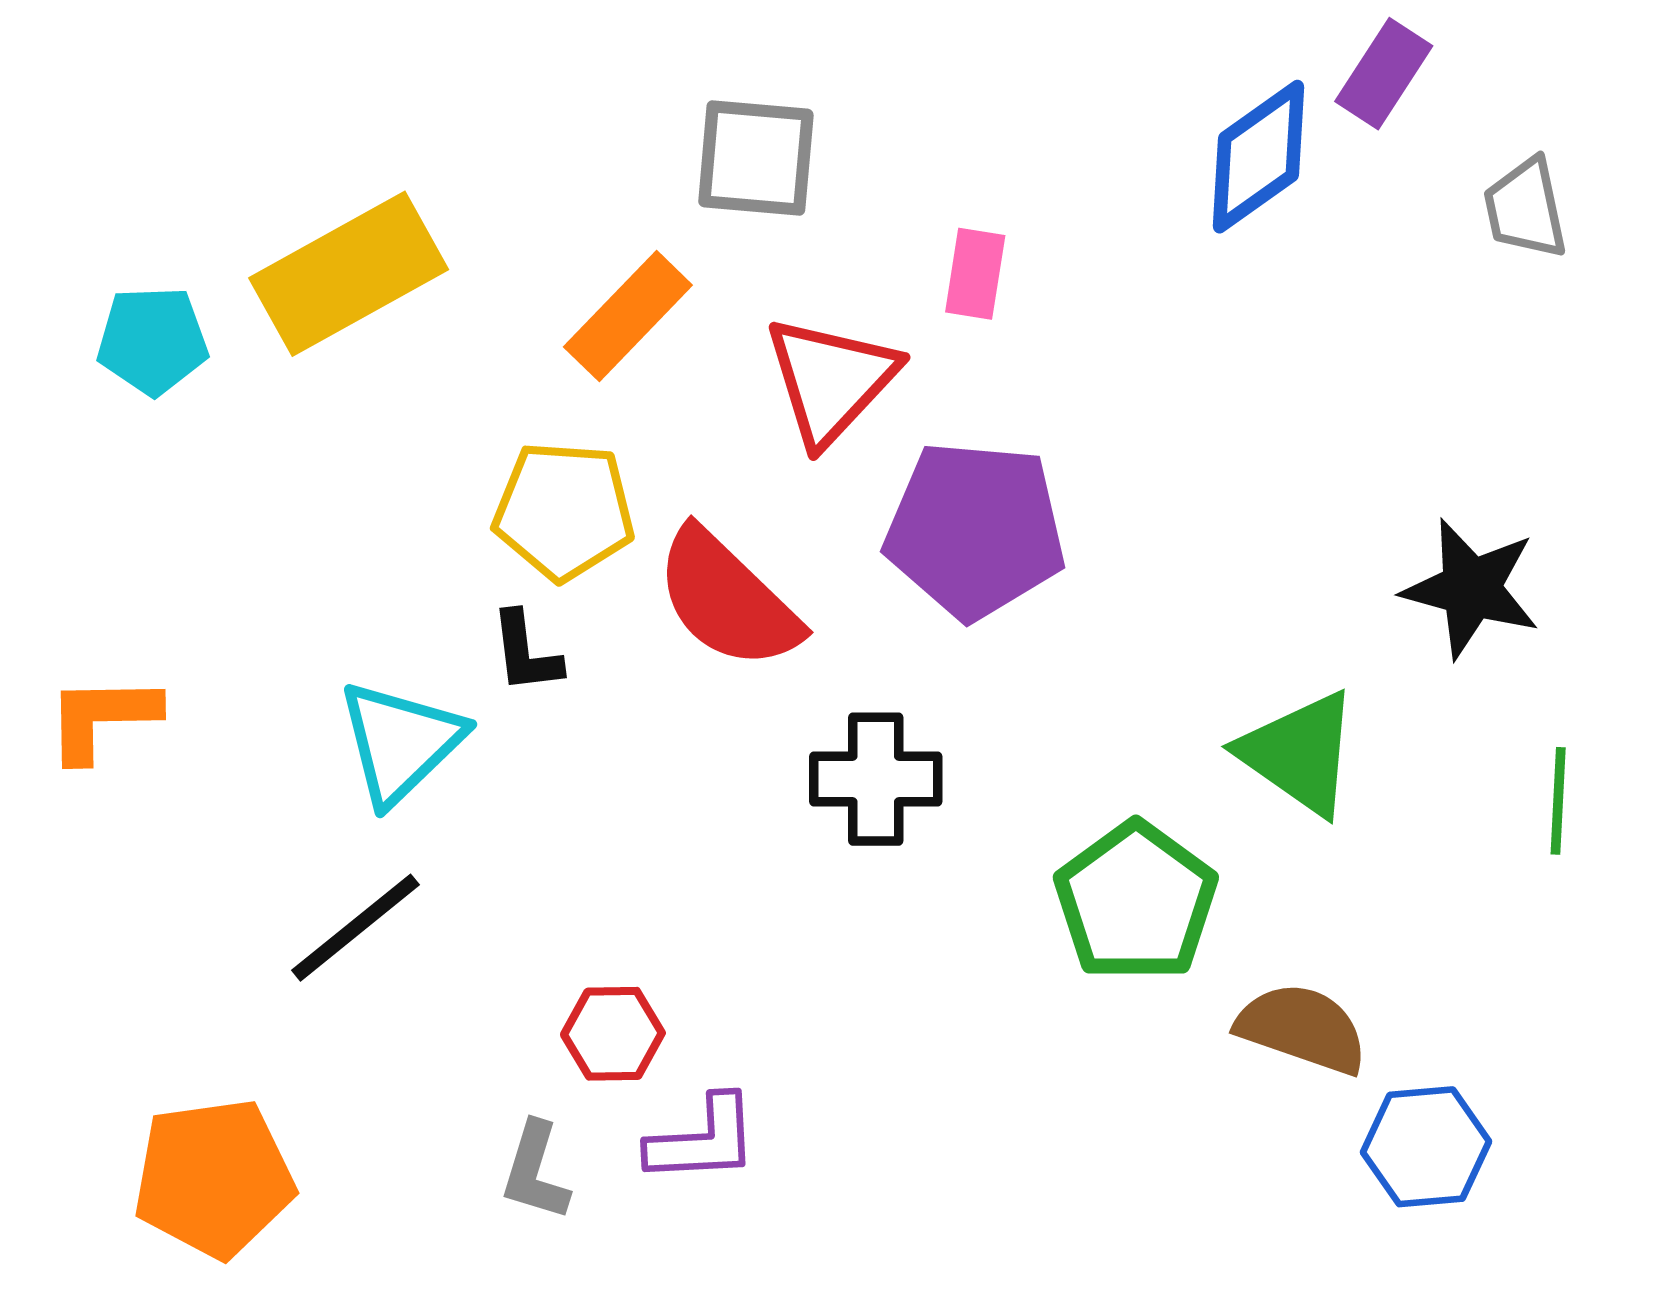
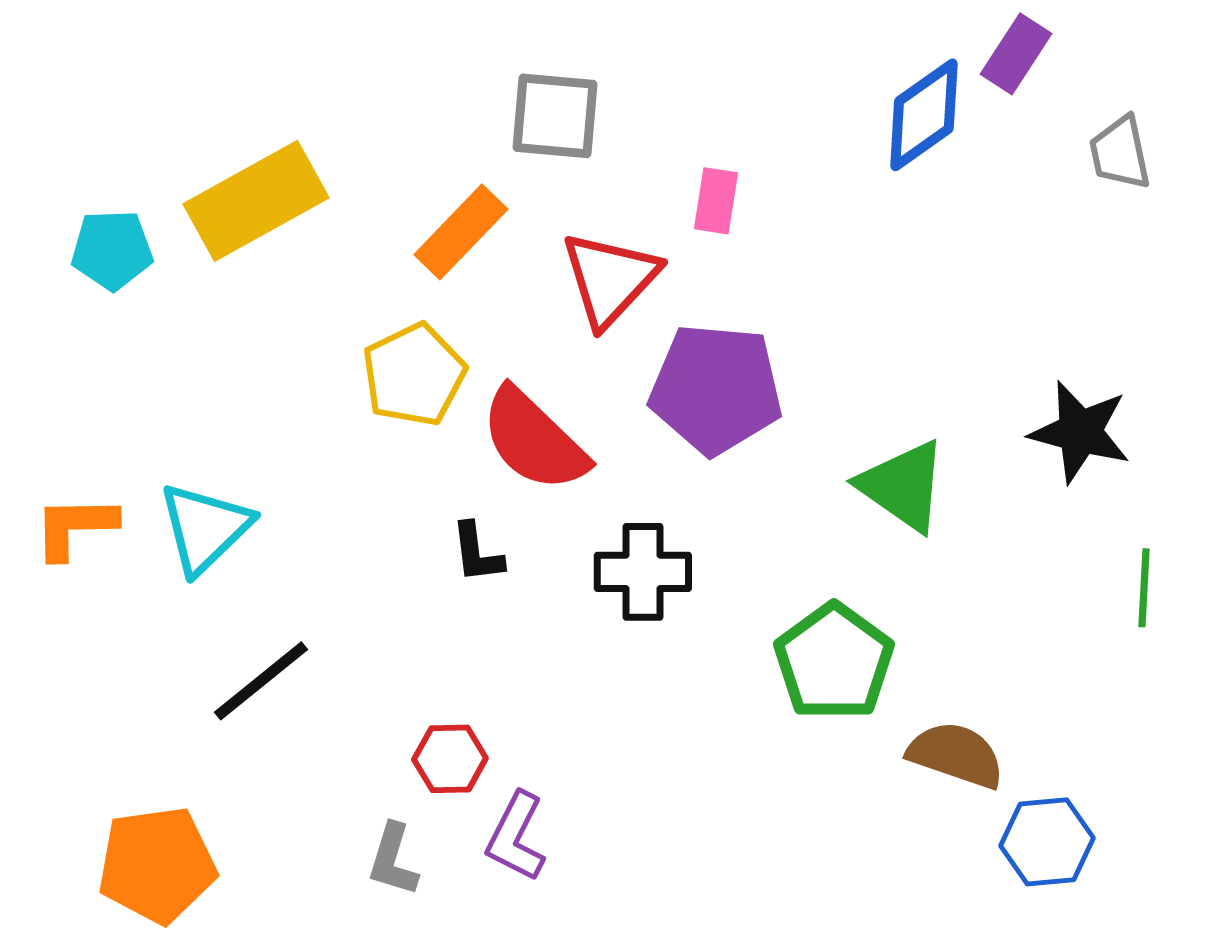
yellow pentagon: (564, 511) -> (414, 375), turned -30
black L-shape: (526, 652) -> (477, 553), moved
cyan triangle: (400, 742) -> (205, 528), moved
green triangle: (1299, 753) -> (903, 486), moved
purple L-shape: (703, 1140) -> (516, 837), turned 120

